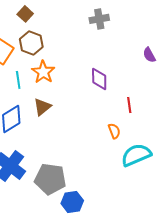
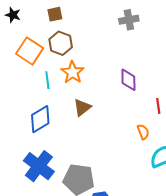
brown square: (25, 14) -> (55, 14), turned 35
brown triangle: (42, 107) -> (82, 107), moved

